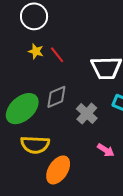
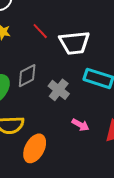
red line: (57, 55) -> (40, 31), moved

